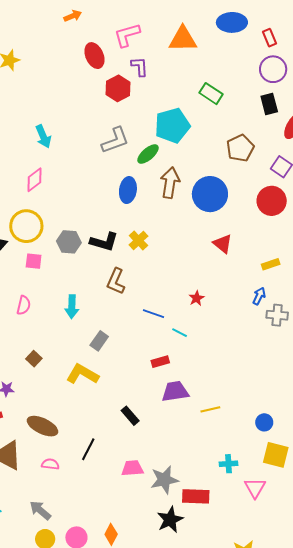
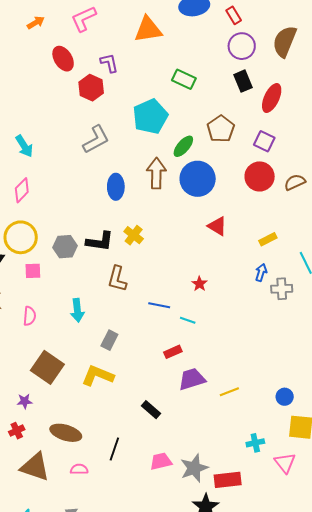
pink L-shape: (127, 35) -> (84, 19), moved
green ellipse: (148, 154) -> (183, 146), moved
brown square: (34, 359) -> (47, 367), size x2.0

